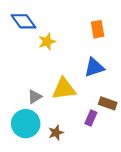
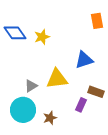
blue diamond: (23, 21) -> (15, 33), moved
orange rectangle: (98, 29) -> (97, 21), moved

